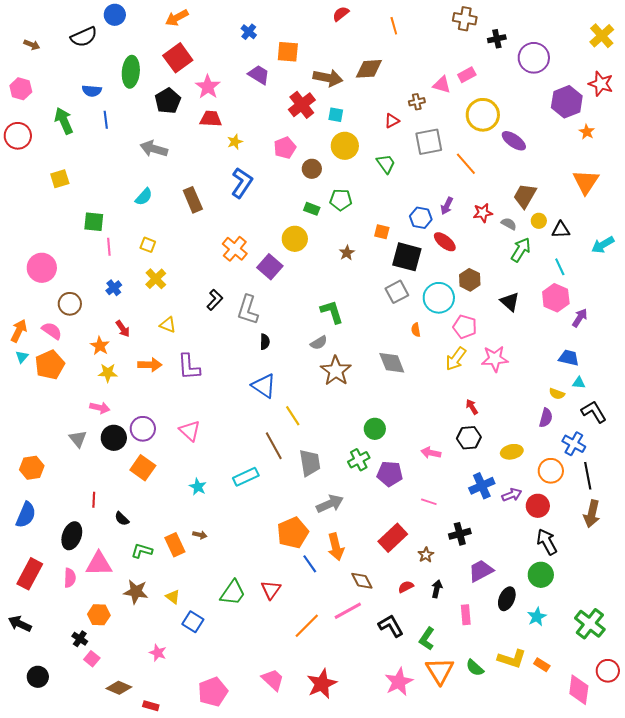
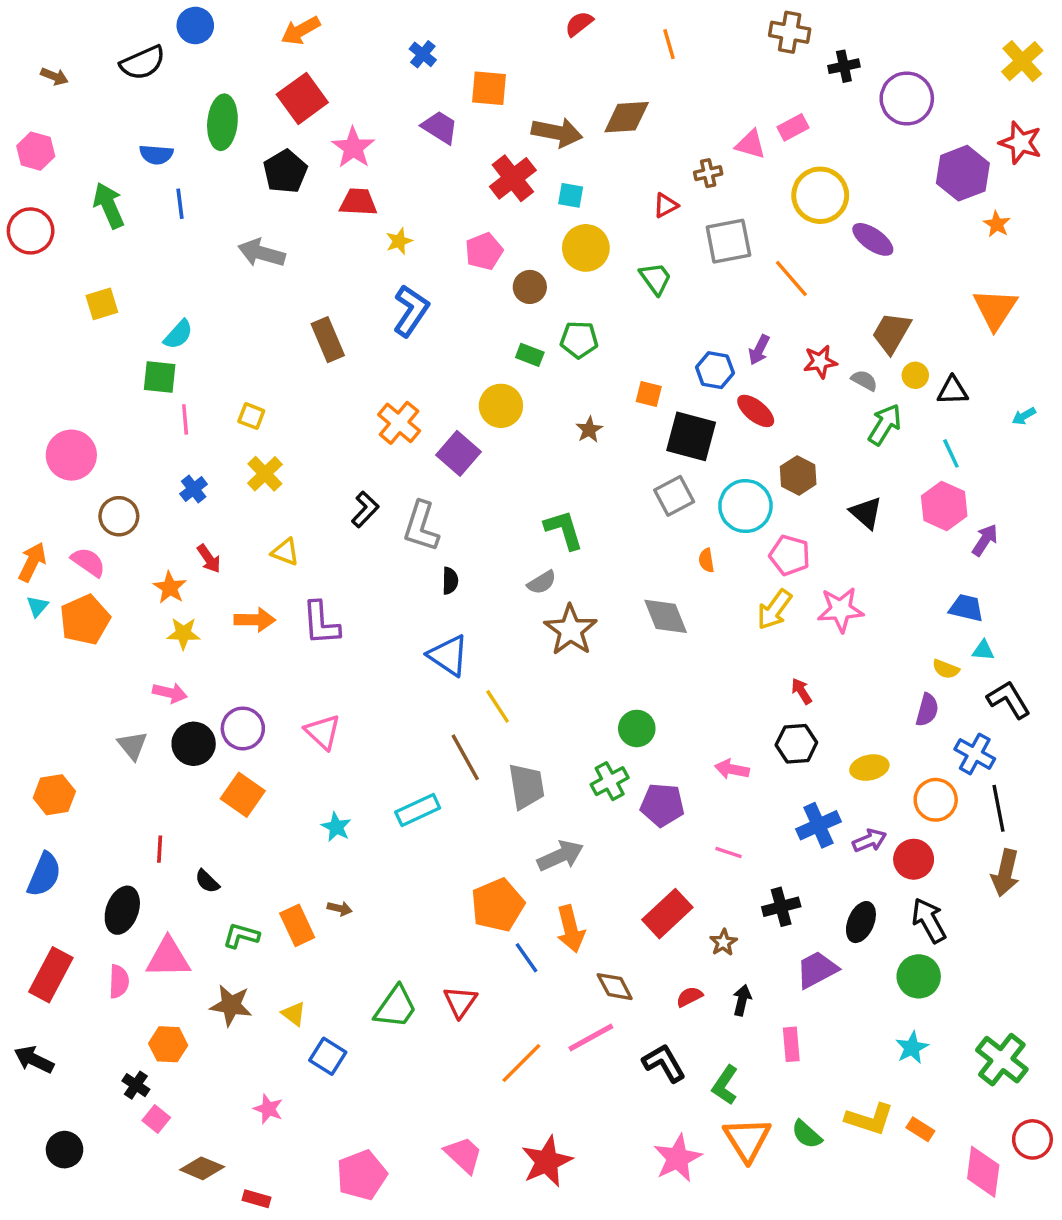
cyan semicircle: (144, 197) -> (178, 335), moved
cyan arrow: (603, 245) -> (1024, 416), size x0.6
black ellipse: (507, 599) -> (861, 922), moved

